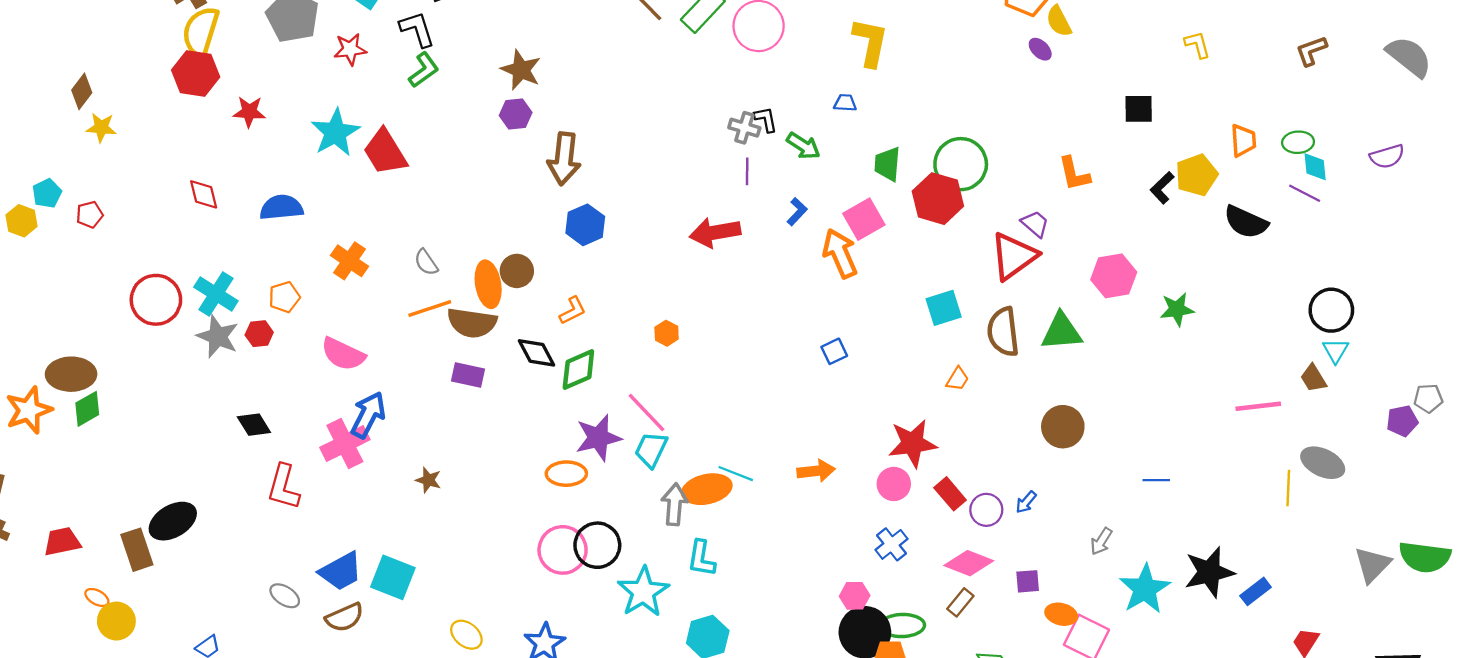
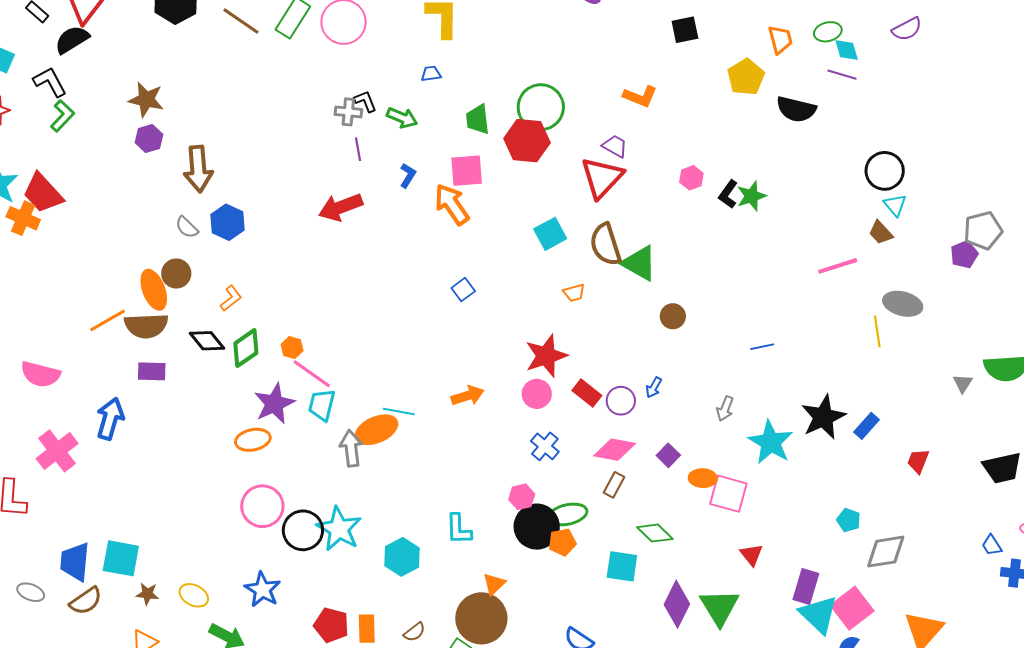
orange L-shape: (1074, 174) -> (640, 96), turned -44
black L-shape: (1162, 188) -> (728, 194), moved
pink square: (864, 219) -> (467, 171), turned 36
orange cross: (350, 261) -> (23, 218), moved
gray semicircle: (426, 262) -> (187, 227), moved
pink hexagon: (1114, 276) -> (691, 178), size x0.6
green triangle: (1062, 332) -> (639, 263), moved, turned 45
orange hexagon: (667, 333) -> (292, 348), moved
orange trapezoid: (958, 379) -> (574, 293), turned 55
gray pentagon: (1428, 398) -> (983, 231), size x1.5
blue arrow: (368, 415) -> (110, 419), moved
brown circle: (1063, 427) -> (673, 316), size x0.7
brown star: (428, 480) -> (147, 594), moved
black circle: (597, 545) -> (303, 530), moved
cyan L-shape: (701, 558) -> (459, 529), moved
gray triangle: (1373, 565) -> (963, 383), size x0.6
blue trapezoid: (341, 571) -> (75, 562), turned 135
purple square: (1028, 581) -> (668, 455), turned -30

